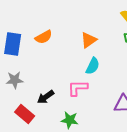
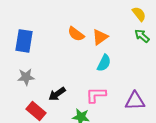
orange semicircle: (44, 37) -> (76, 34), moved, turned 66
pink L-shape: (78, 88) -> (96, 95), moved

